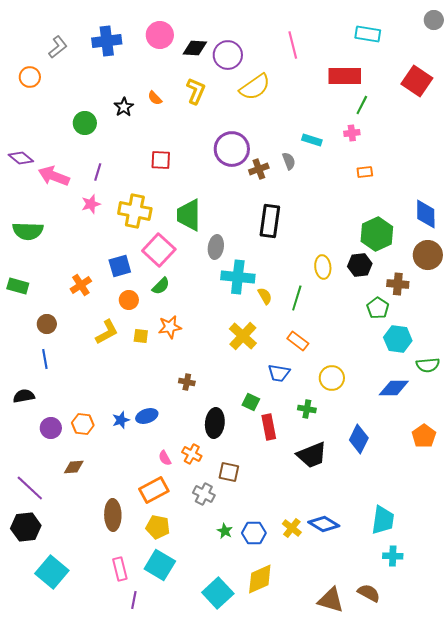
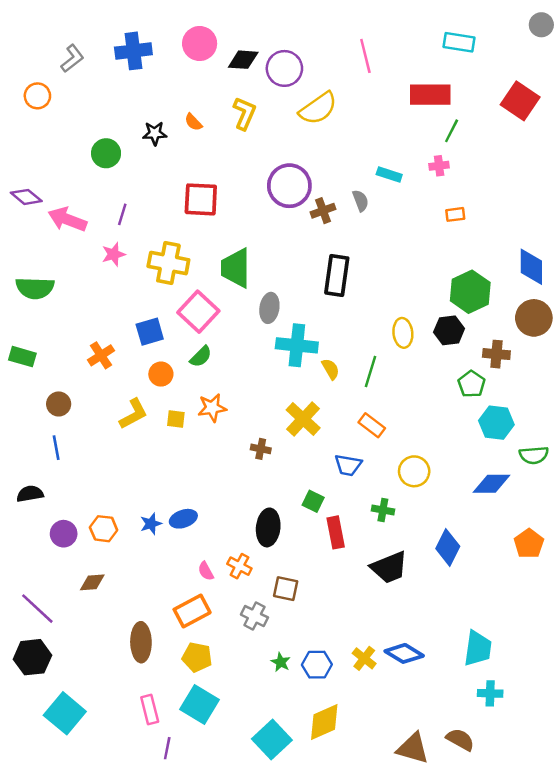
black star: (124, 107) -> (155, 133), turned 30
red square: (161, 160) -> (201, 199), size x1.4
brown cross: (187, 382) -> (261, 449), moved

